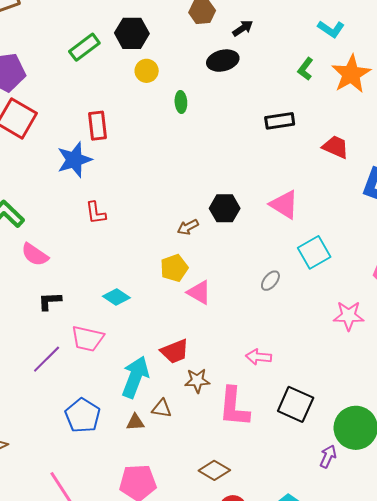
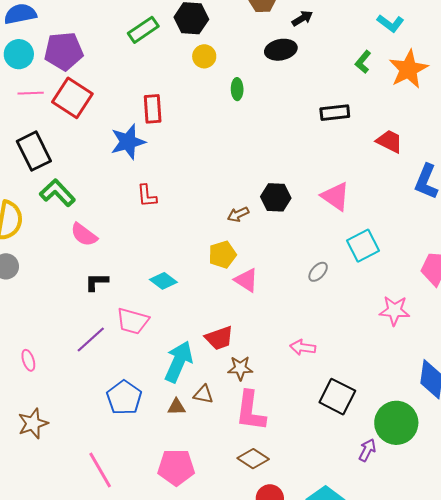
pink L-shape: (234, 407) -> (251, 411), moved

